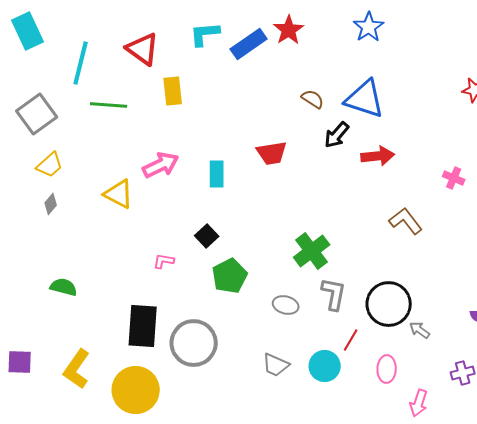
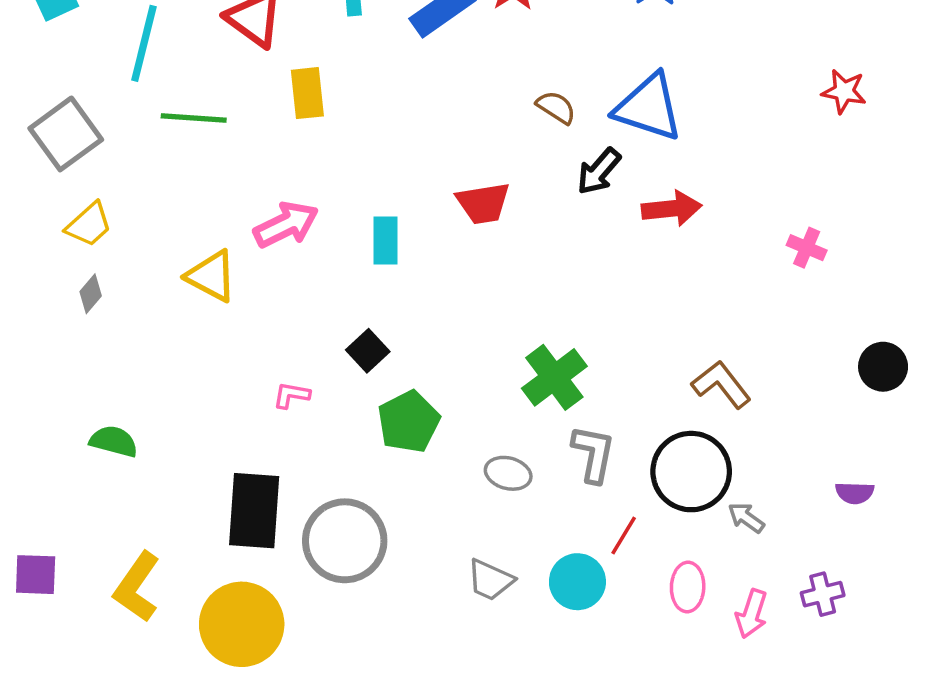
brown L-shape: (406, 221) -> (721, 384), moved
pink arrow: (419, 403) -> (752, 614), moved

